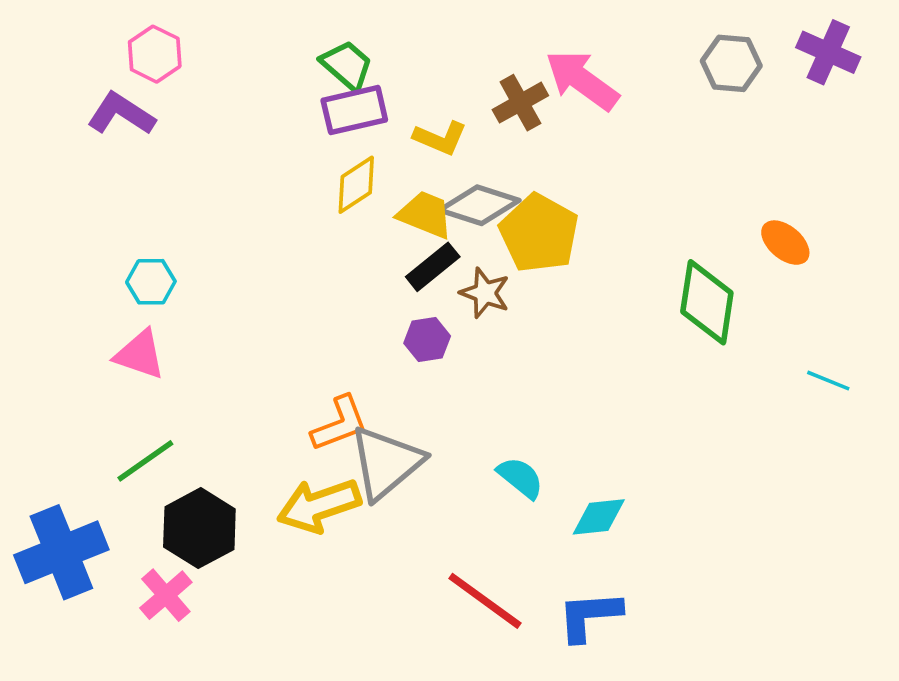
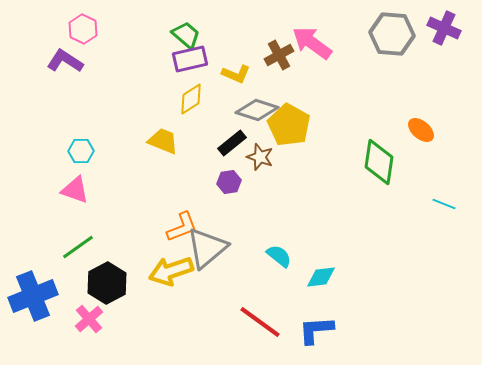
gray hexagon: (731, 63) -> (392, 34), size x1.4
yellow trapezoid: (425, 215) -> (163, 141), moved

